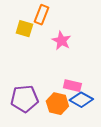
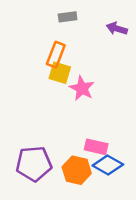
yellow square: (24, 29) -> (60, 73), moved

